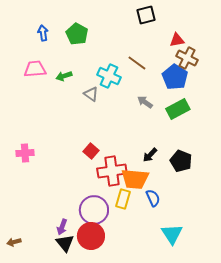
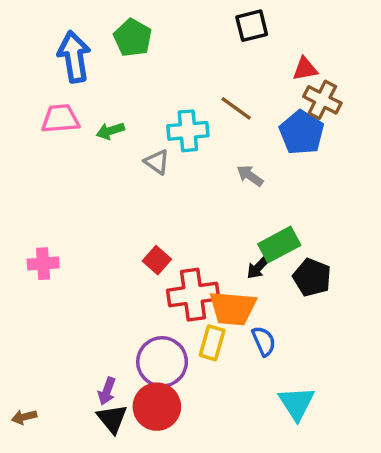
blue arrow: (43, 33) -> (74, 57), size x1.8
green pentagon: (77, 34) -> (133, 38), moved
cyan cross: (109, 76) -> (188, 131), turned -30
green rectangle: (178, 109) -> (279, 245), moved

